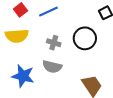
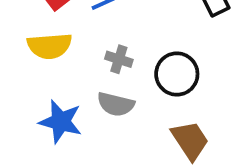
black circle: (85, 38) -> (177, 74), moved

